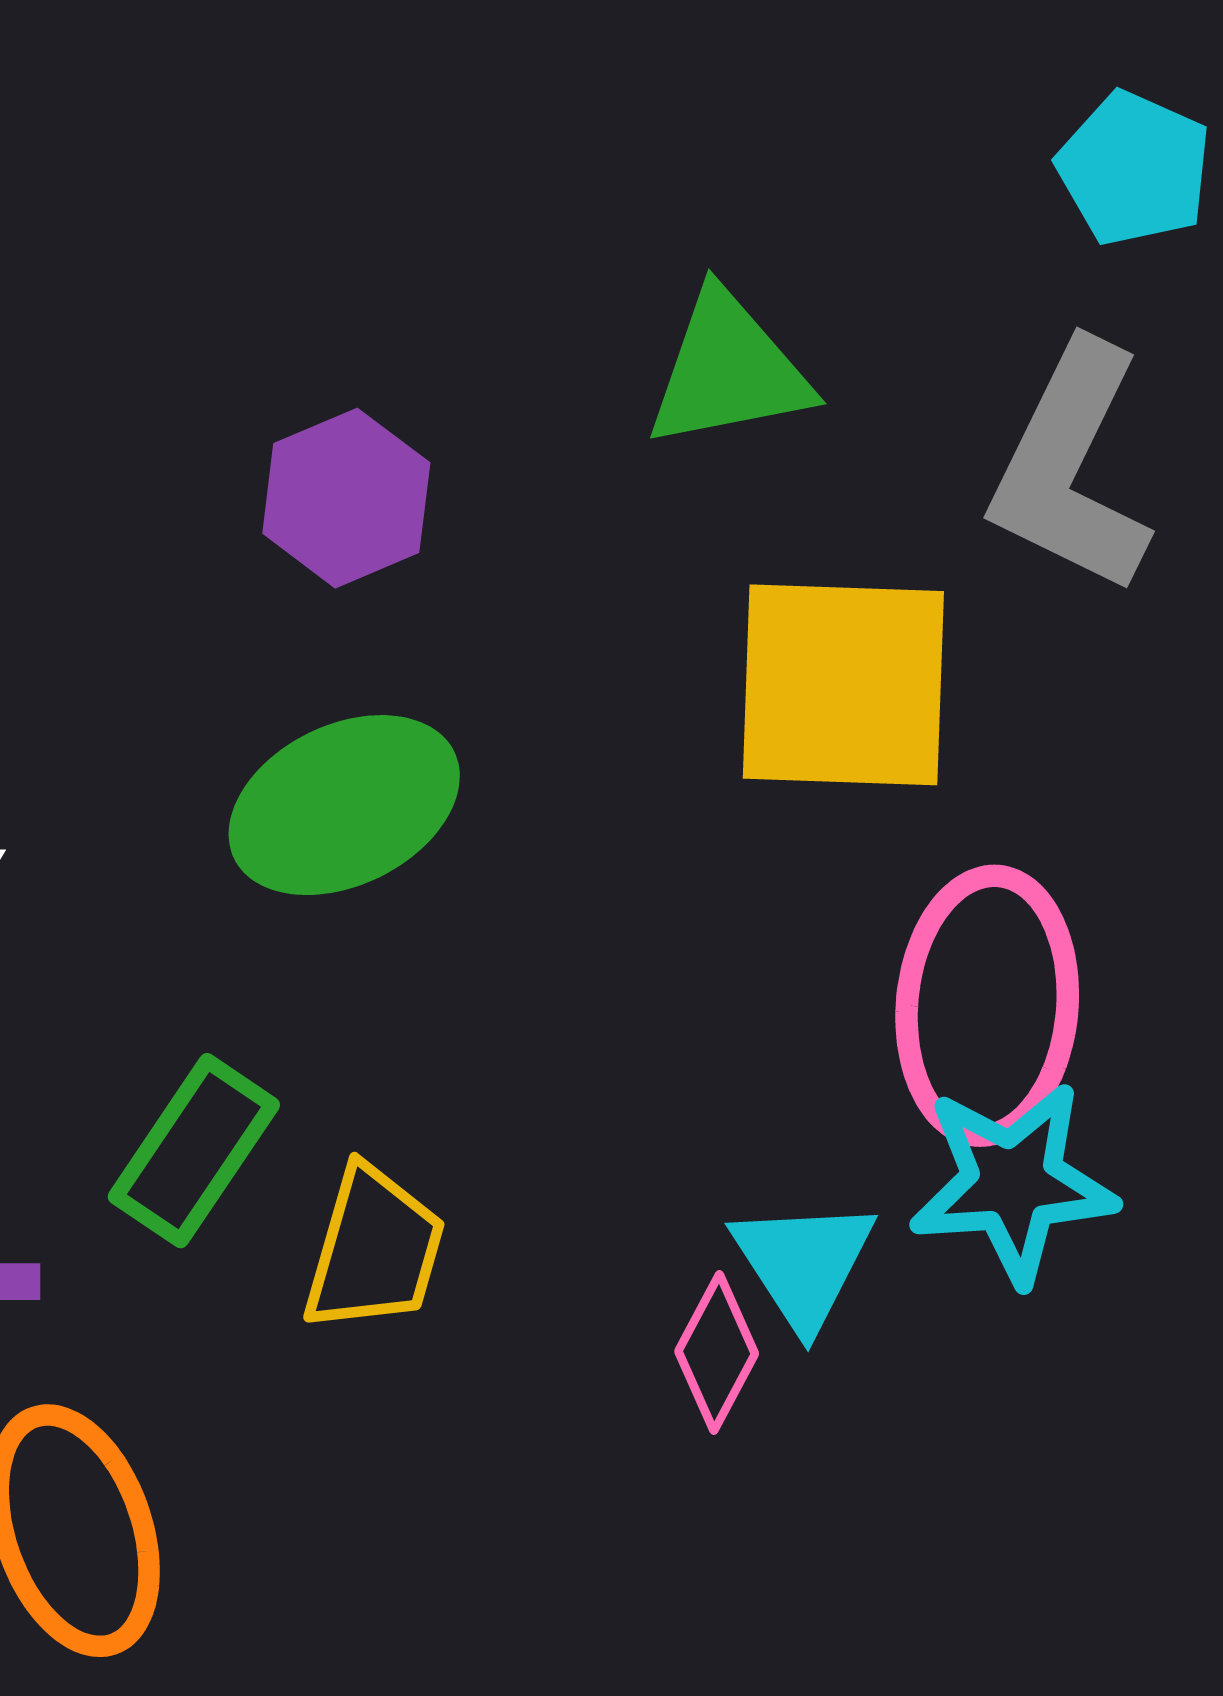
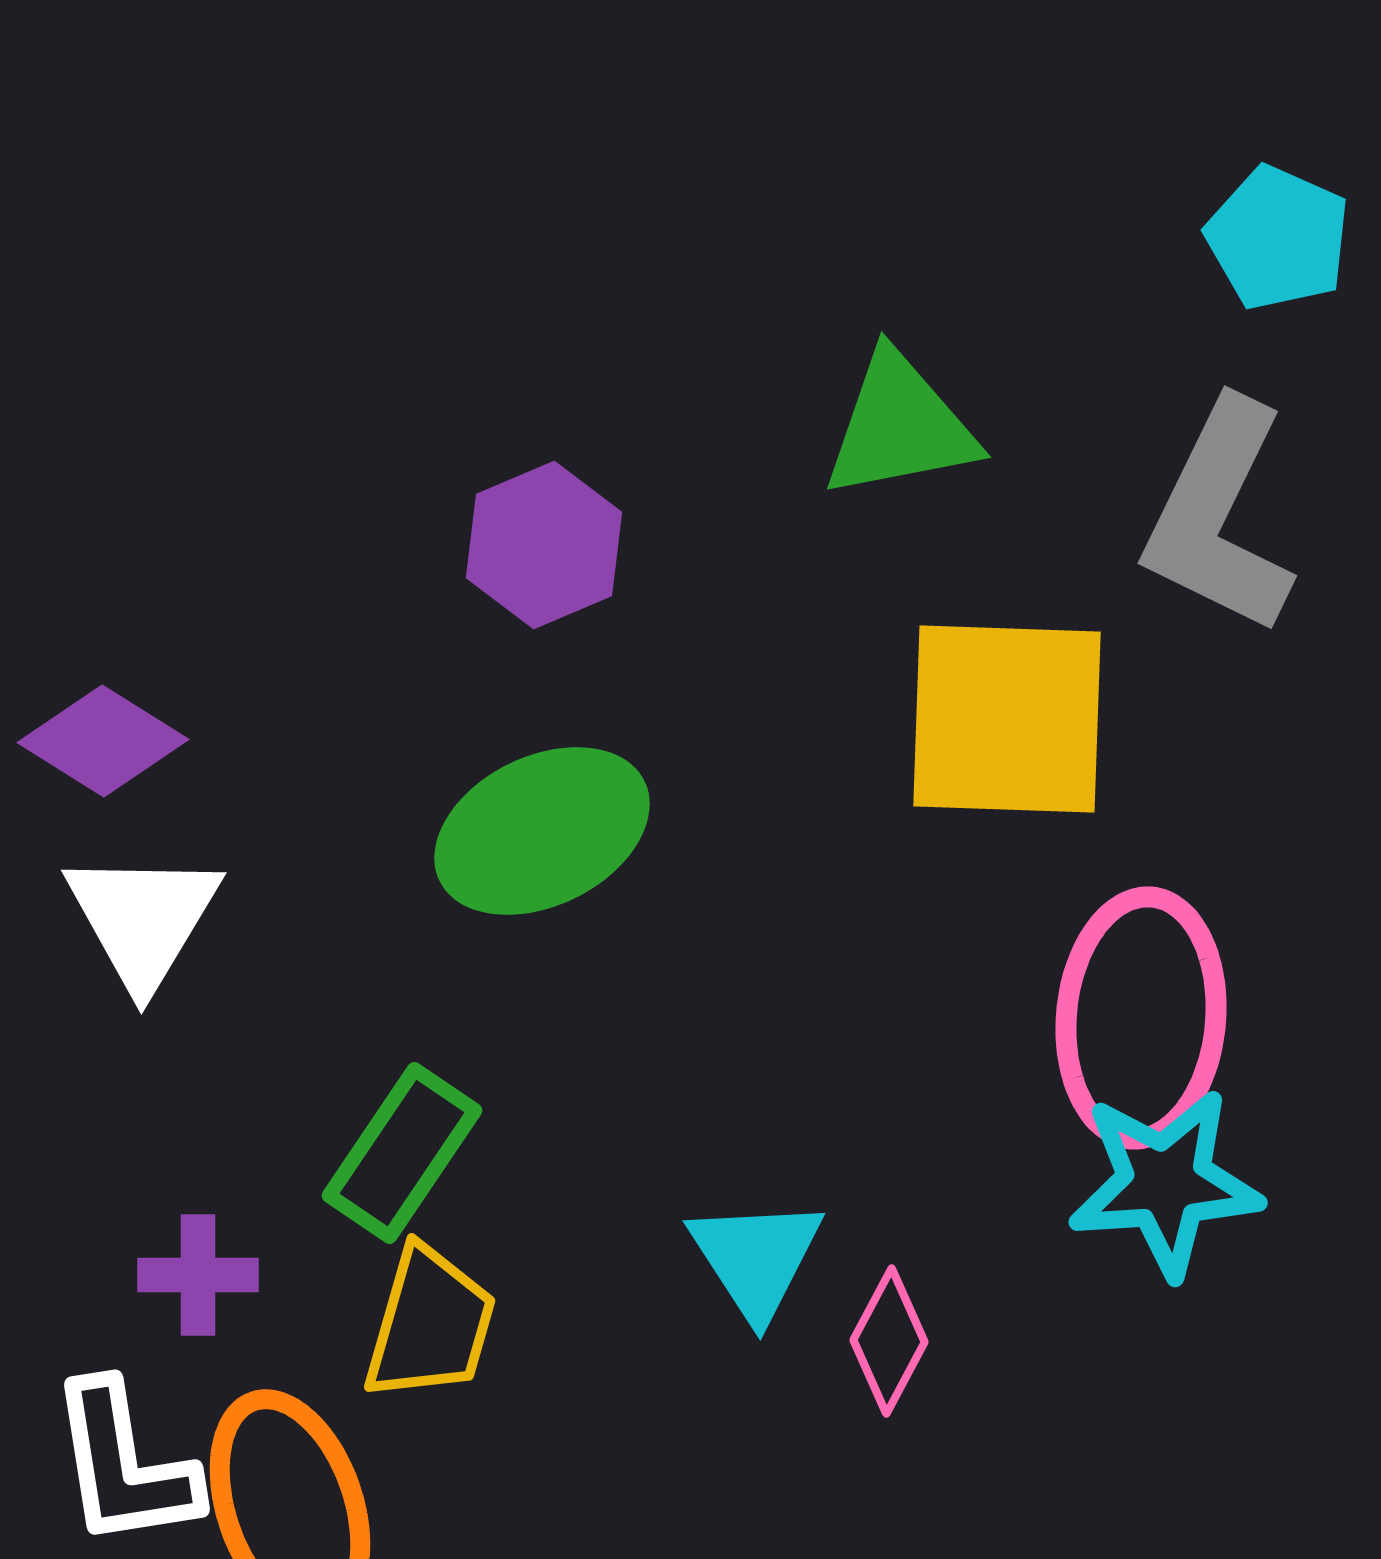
yellow trapezoid: (374, 1249) -> (430, 1324), moved
cyan triangle: (804, 1263) -> (756, 1258), moved

